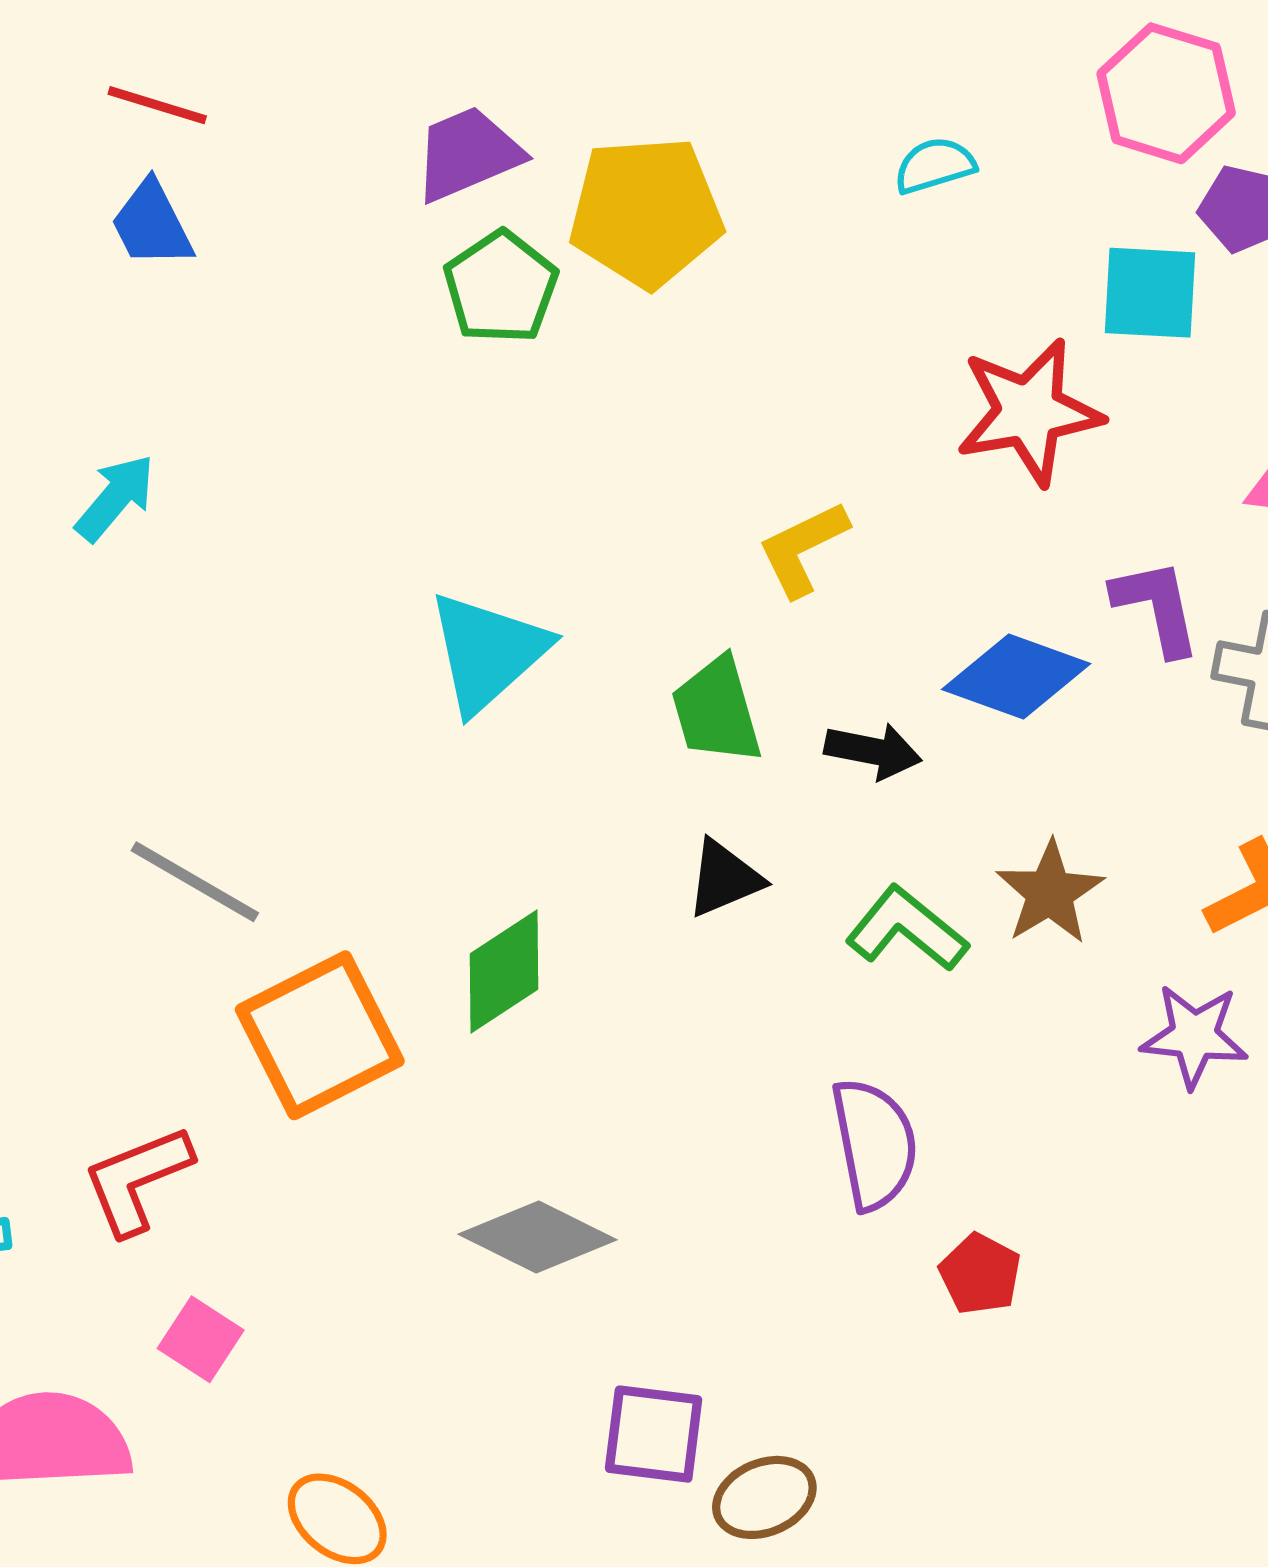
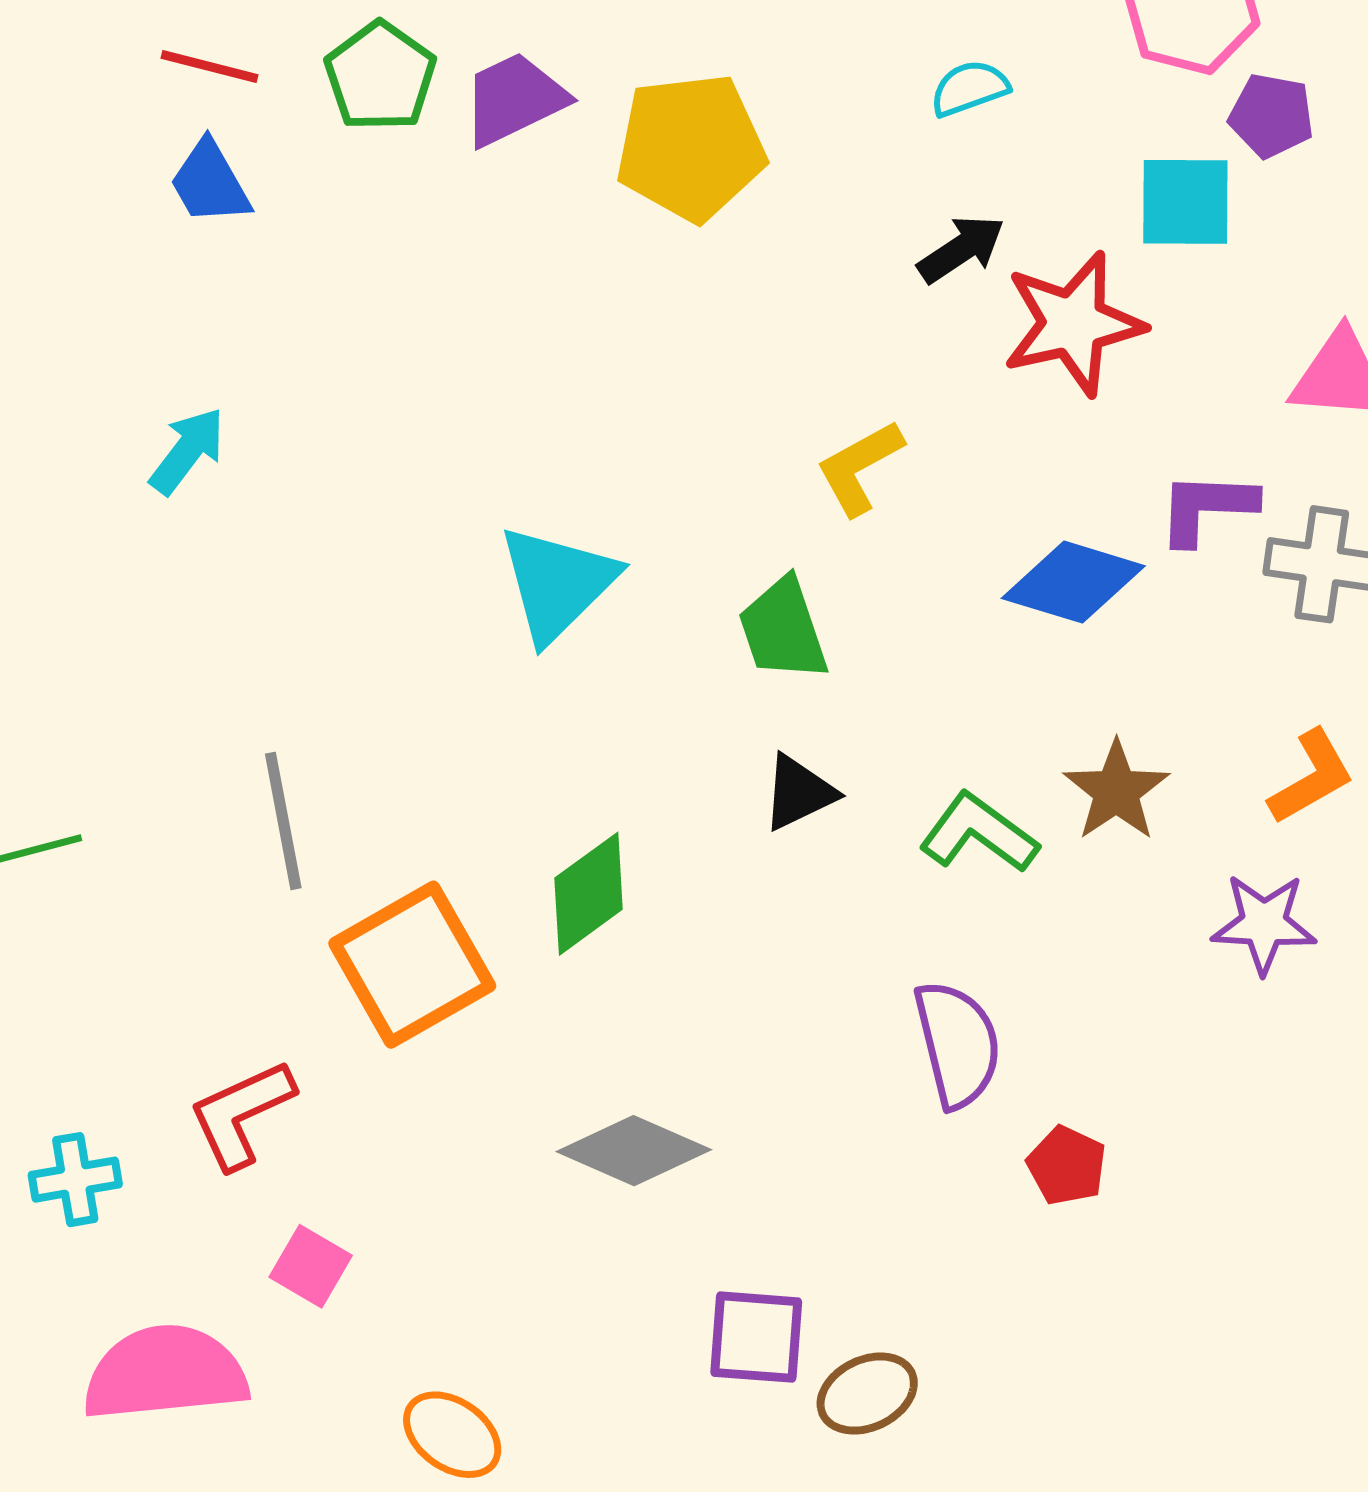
green pentagon: (501, 287) -> (380, 76), moved
purple L-shape: (1157, 607) -> (1207, 508), turned -73
black arrow: (873, 751) -> (961, 249), moved, turned -42
gray line: (195, 882) -> (283, 821), turned 52

